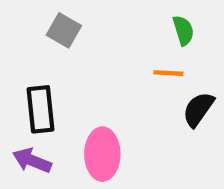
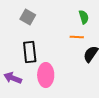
black rectangle: (41, 109) -> (30, 52), moved

